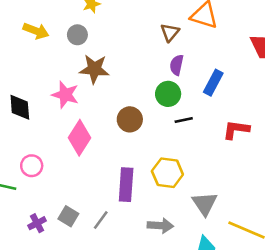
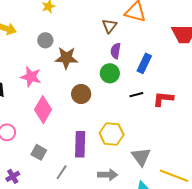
gray circle: (77, 35) -> (45, 40), moved
brown star: (94, 69) -> (66, 58), moved
black line: (184, 120) -> (136, 95), moved
gray square: (68, 216) -> (39, 152), moved

